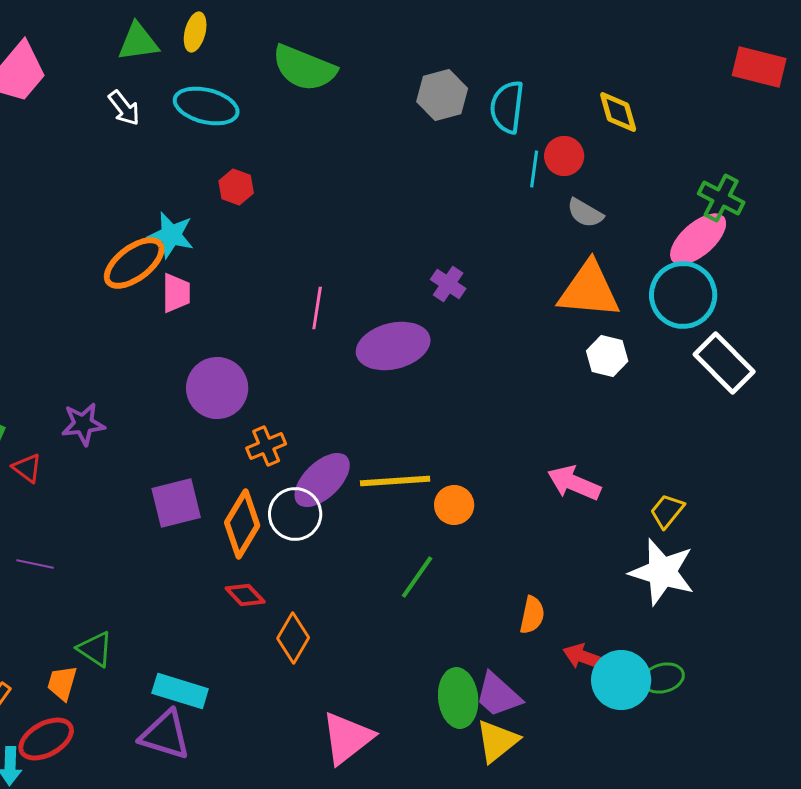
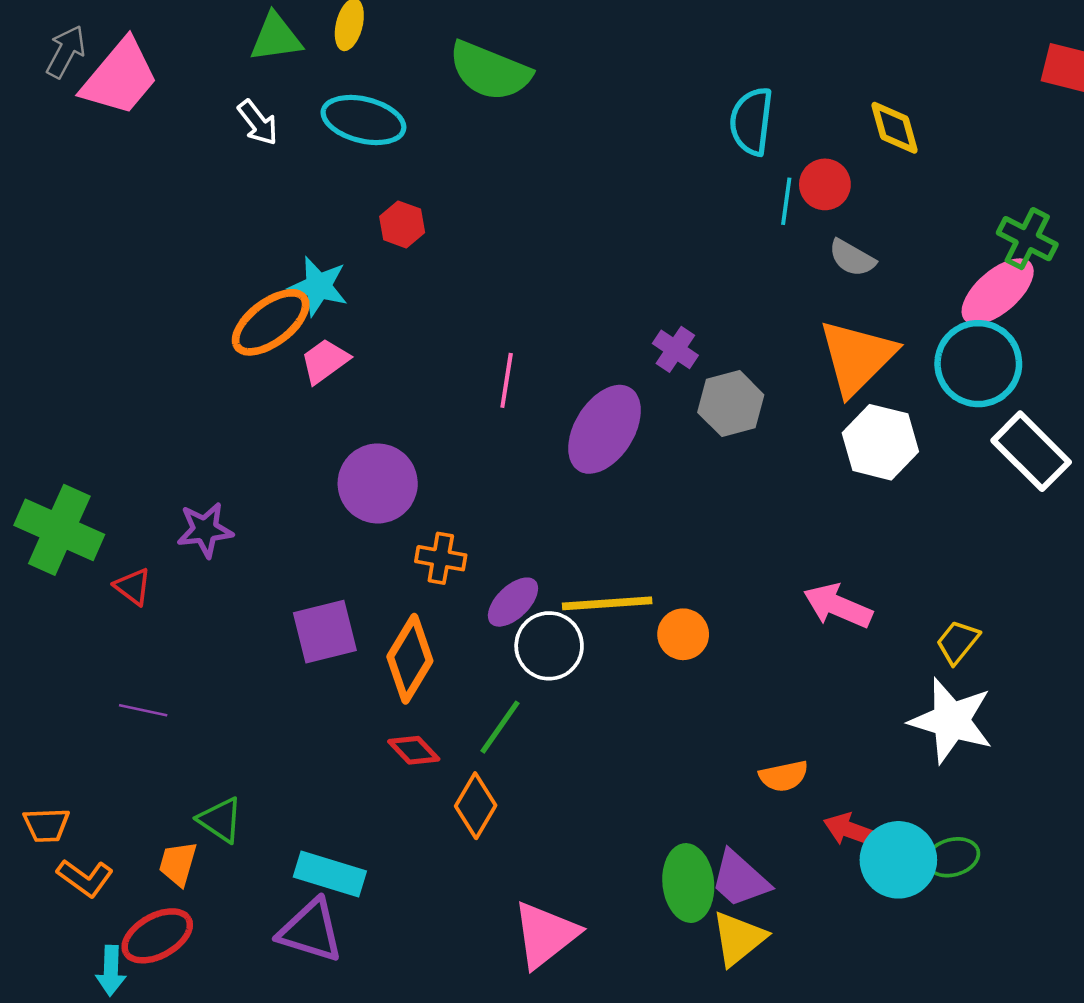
gray hexagon: (442, 95) -> (731, 404), moved
orange triangle: (589, 290) -> (857, 357), turned -50
pink trapezoid: (176, 293) -> (325, 361), turned -126
purple ellipse: (393, 346) -> (604, 429), turned -44
white hexagon: (607, 356) -> (880, 442), size x1.4
orange cross: (266, 446) -> (441, 558), turned 33
purple ellipse: (322, 480) -> (513, 602), size x0.7
white circle: (295, 514) -> (549, 646), moved
green line: (417, 577) -> (500, 727), moved
orange semicircle: (532, 615) -> (784, 776), turned 66

